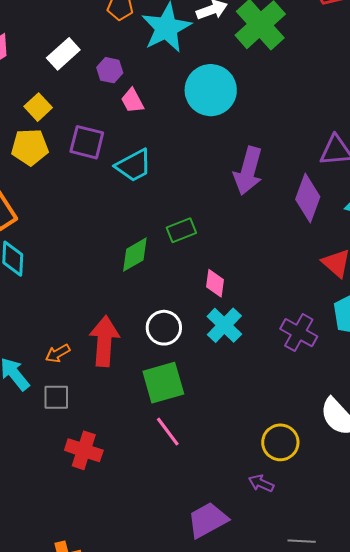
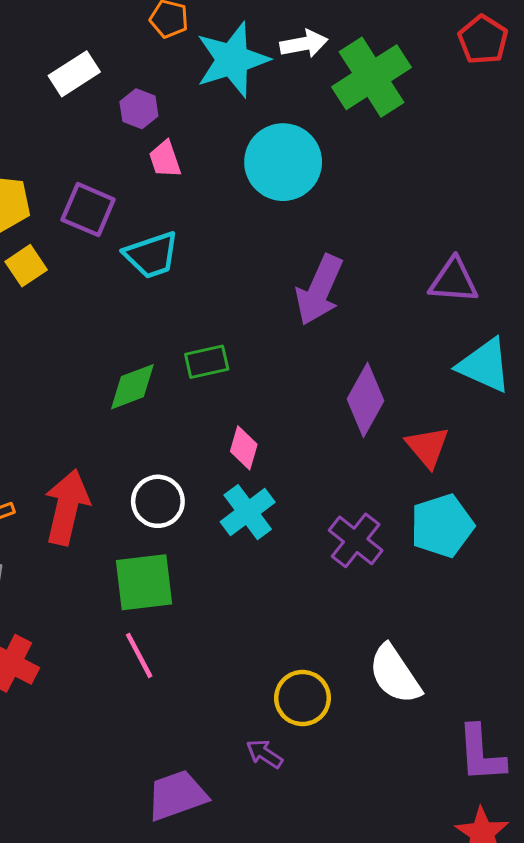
yellow square: (38, 107) -> (26, 266), moved
purple diamond: (308, 198) -> (366, 400), moved

